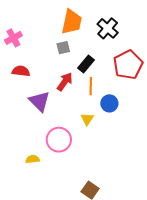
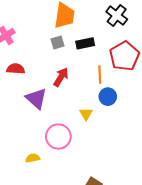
black cross: (108, 28) -> (117, 15), moved
black rectangle: (86, 64) -> (85, 43), moved, turned 42
orange line: (91, 86) -> (100, 74), moved

